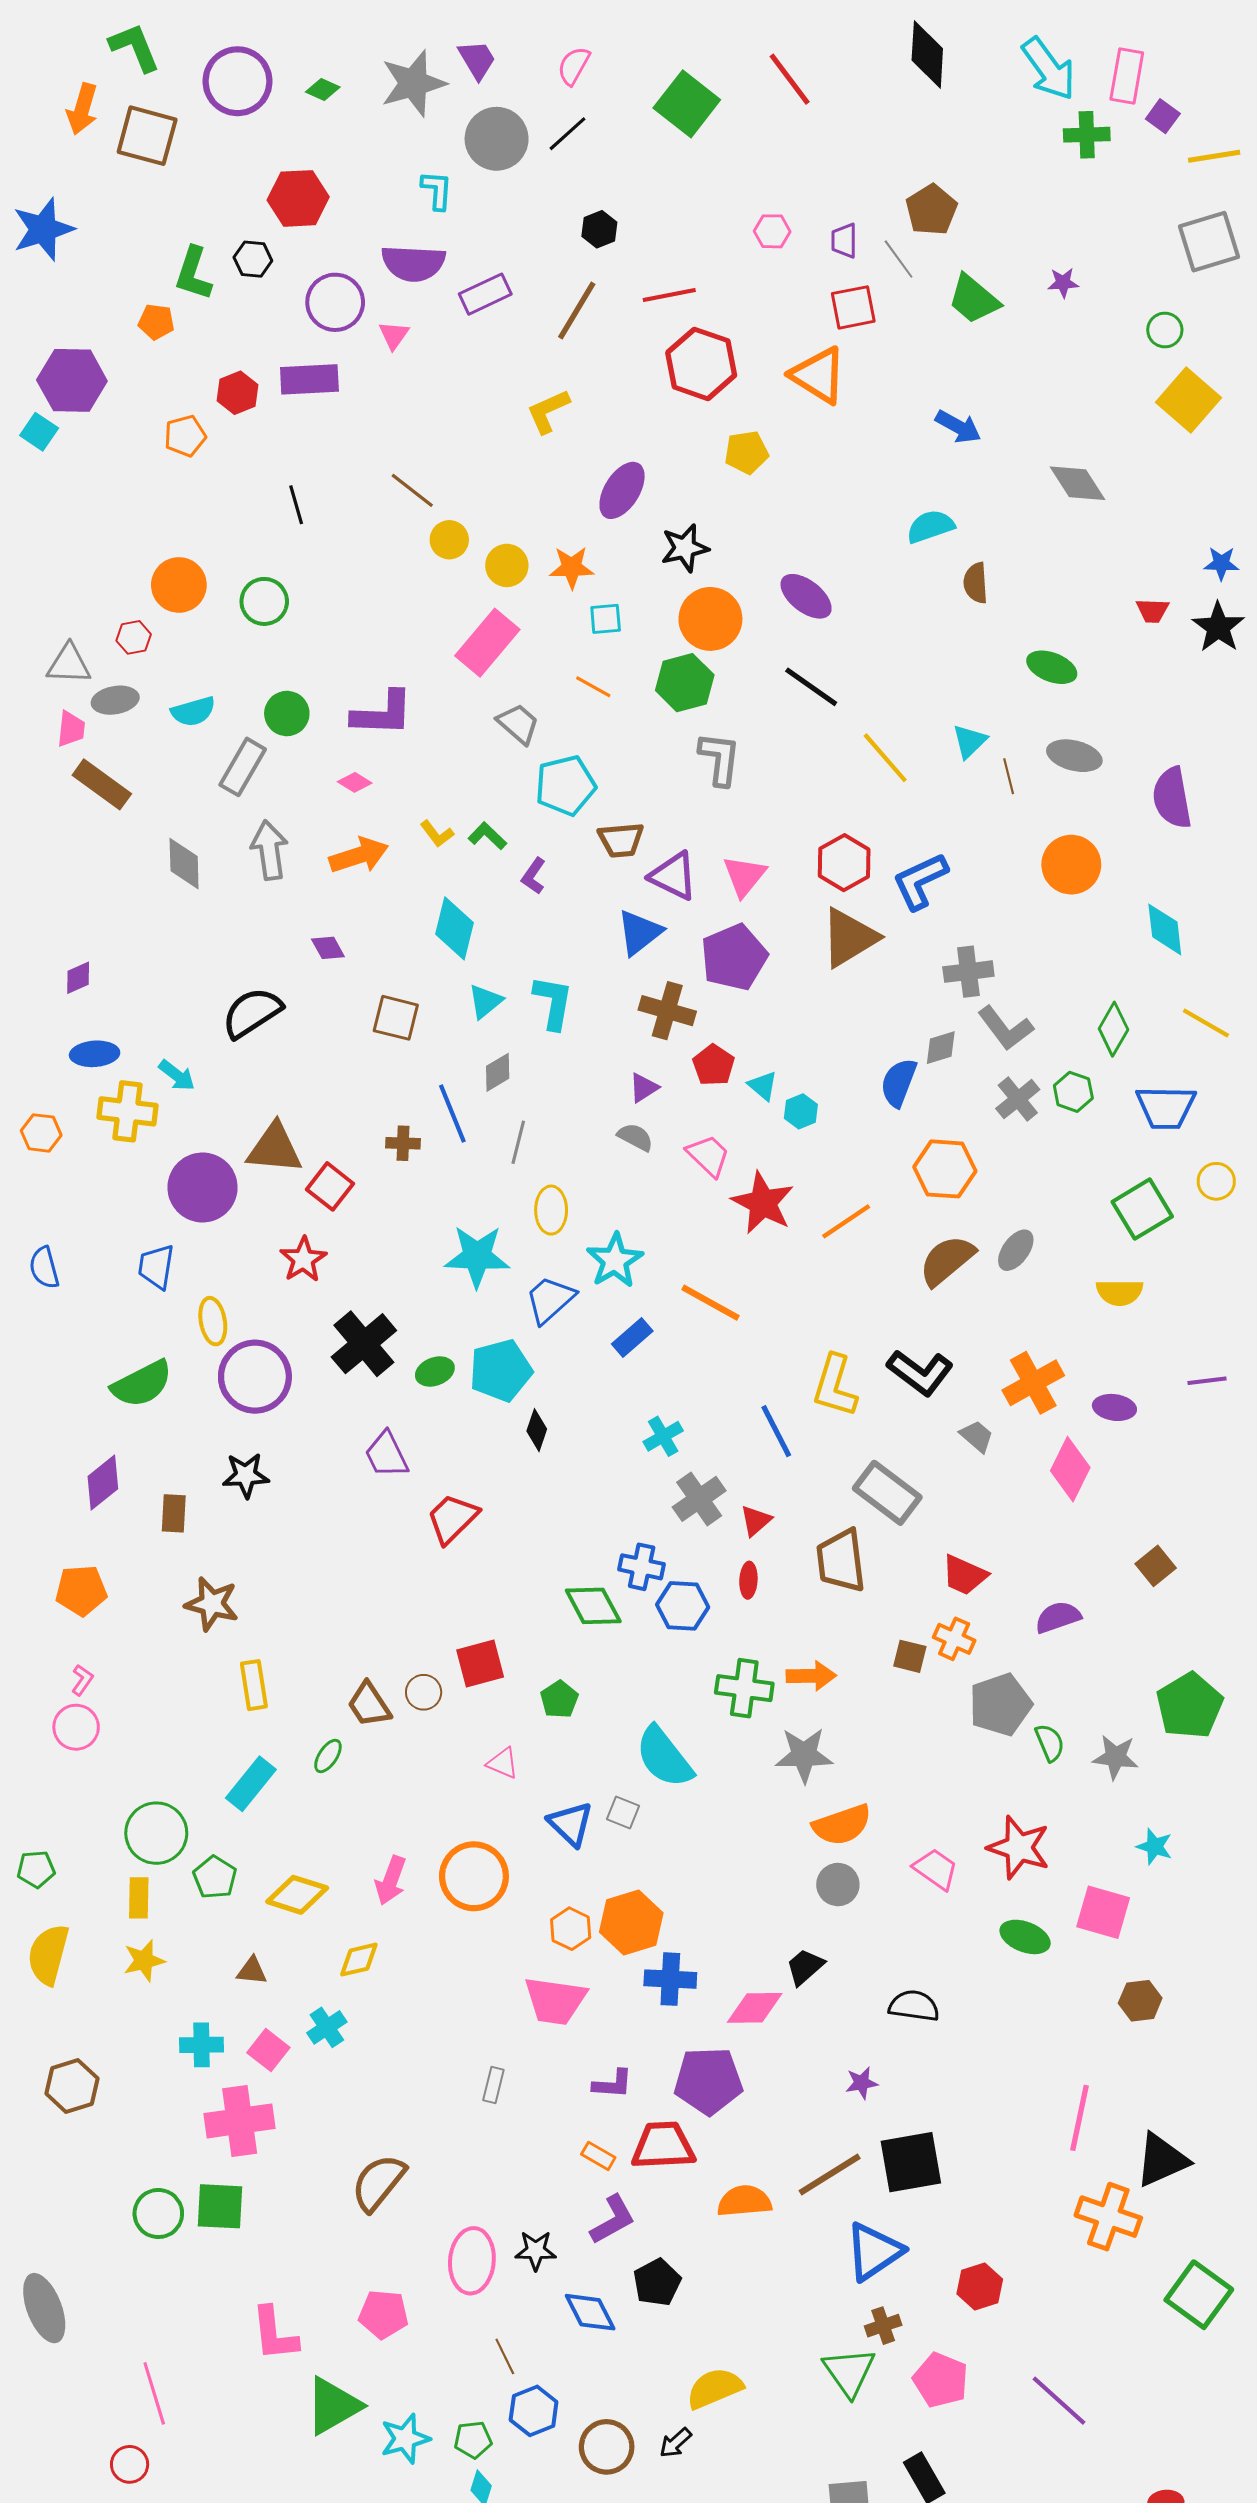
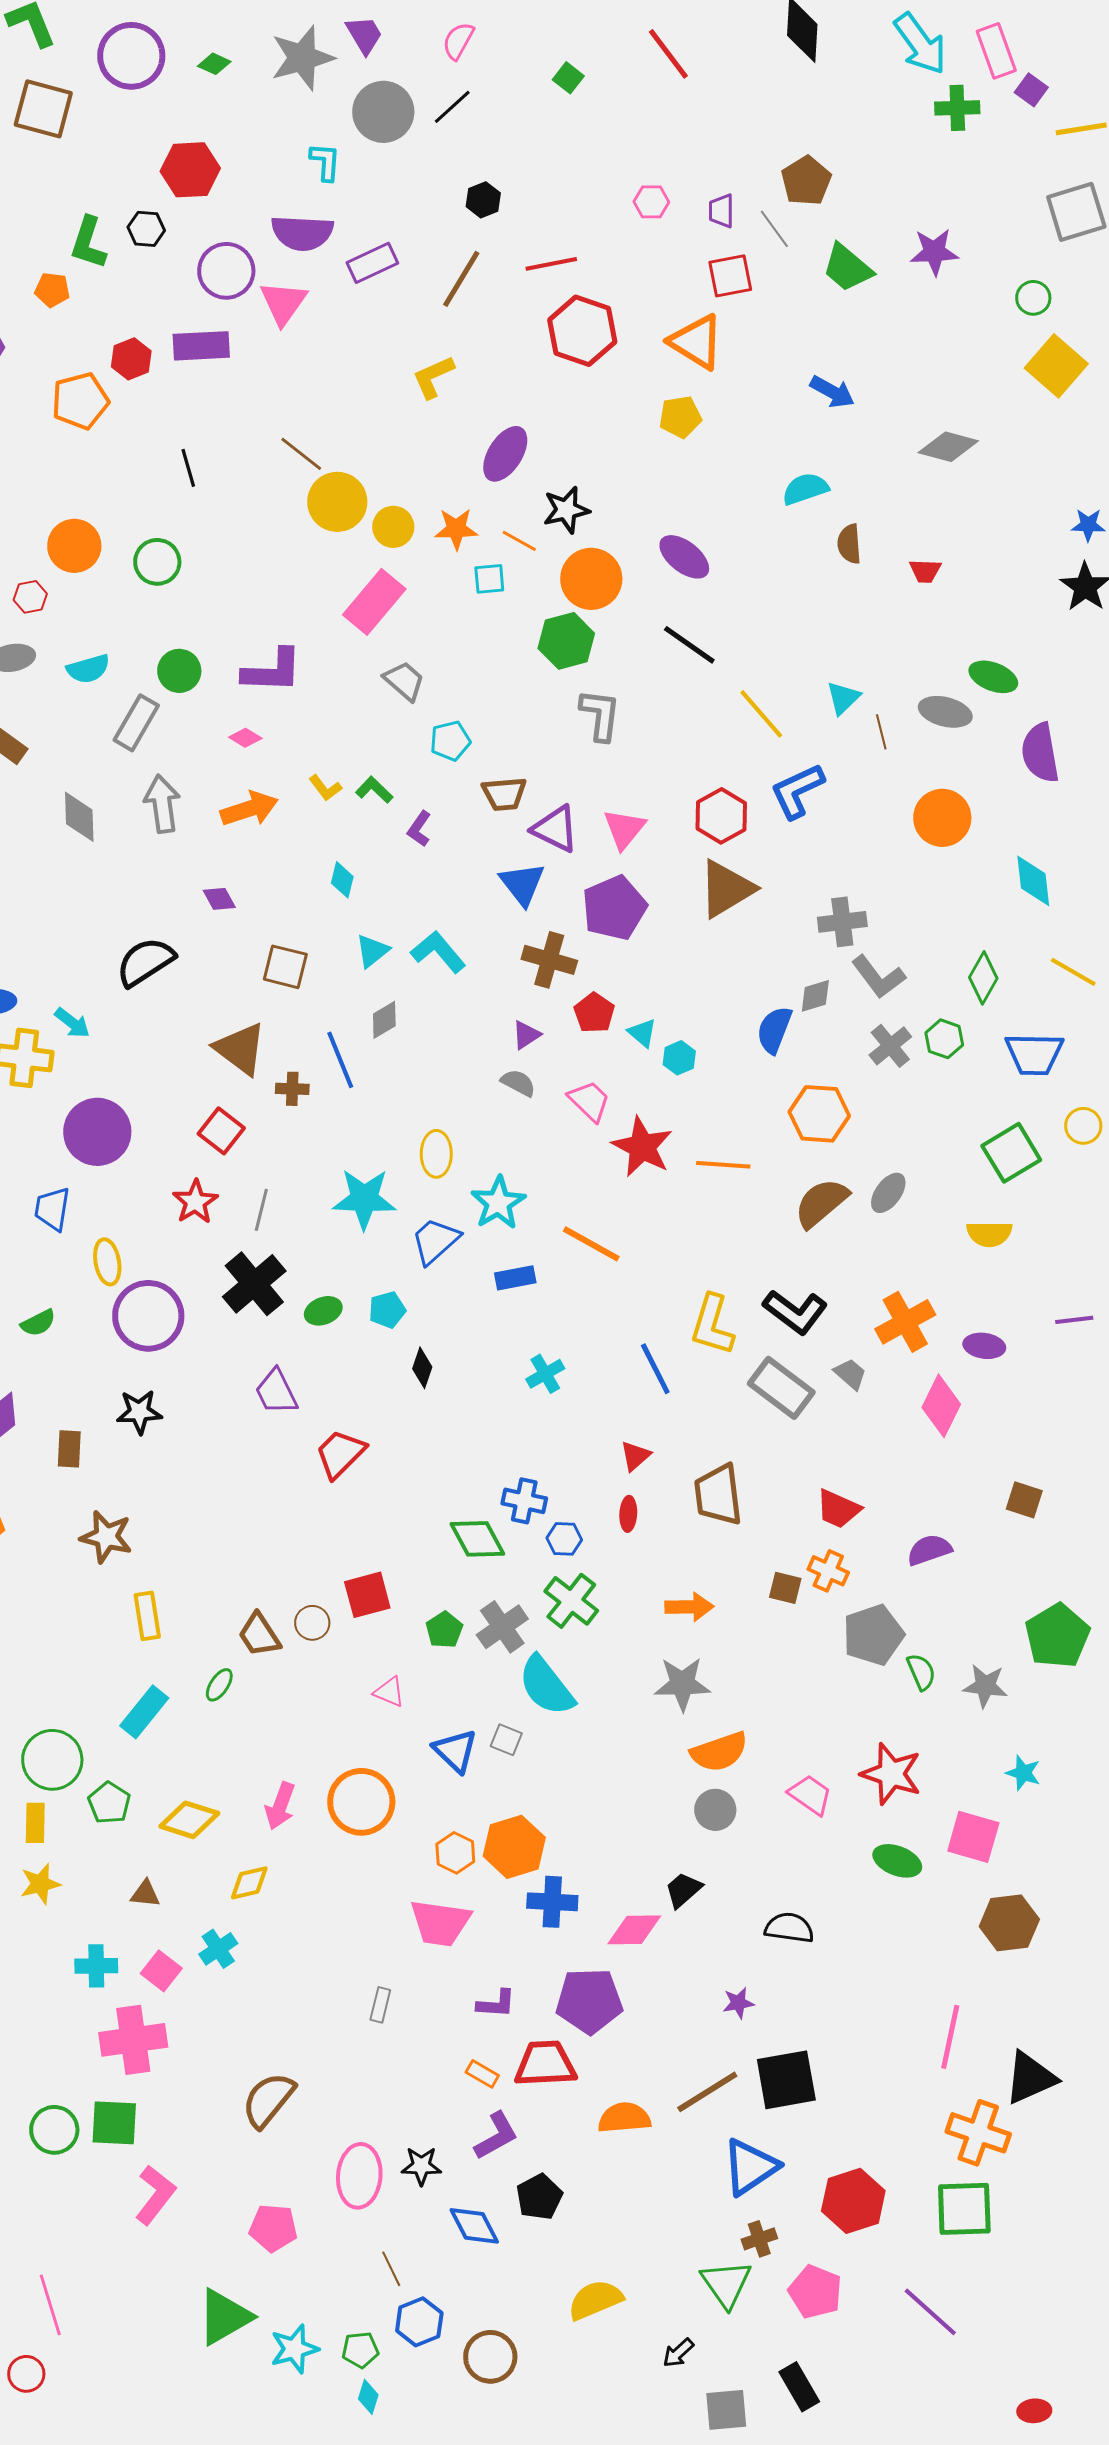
pink rectangle: (1127, 76) -> (996, 51), turned -30
green square: (687, 104) -> (568, 78), size x0.5
purple star: (1063, 283) -> (934, 252), size x1.6
pink triangle: (394, 335) -> (283, 303), size x1.6
orange pentagon: (185, 436) -> (80, 401), size x1.4
yellow pentagon: (746, 452) -> (680, 417), moved
gray diamond: (1077, 483) -> (948, 447), turned -42
yellow circle: (449, 540) -> (337, 502), size x1.6
red trapezoid: (1153, 611) -> (925, 571), moved
green ellipse: (1052, 667) -> (993, 677), moved
orange line: (593, 687) -> (519, 541), moved
cyan pentagon: (565, 785) -> (450, 741), size x0.7
blue L-shape: (920, 881) -> (797, 791), moved
cyan diamond: (454, 928) -> (342, 880), size x0.6
blue triangle: (639, 932) -> (522, 884), turned -30
cyan L-shape: (553, 1002) -> (438, 952), turned -50
gray line: (518, 1142) -> (261, 1210), moved
brown triangle: (275, 1148) -> (240, 1049), moved, turned 32
orange line: (846, 1221) -> (723, 1165), turned 38
blue rectangle: (632, 1338) -> (515, 1278), turned 30
cyan pentagon: (501, 1370) -> (387, 1310), size x0.6
green semicircle: (142, 1384) -> (38, 1323), size x0.6
gray rectangle: (887, 1493) -> (781, 1388), moved
gray cross: (699, 1499) -> (502, 1627), moved
brown square: (1156, 1566) -> (1024, 1500), turned -33
blue hexagon: (683, 1606) -> (564, 1539), size x0.7
green cross: (744, 1688) -> (571, 1601), moved, turned 30
brown hexagon: (1140, 2001) -> (1009, 1923), size x1.4
red hexagon: (980, 2286) -> (853, 2201), size x1.4
green square: (1199, 2295) -> (964, 2209), moved, turned -38
pink L-shape: (275, 2334) -> (155, 2195), moved, turned -136
black arrow: (675, 2443) -> (678, 2353), moved

